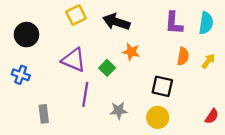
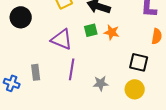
green square: (107, 68) -> (91, 30), moved, turned 32
blue cross: (21, 75) -> (12, 83), moved
gray rectangle: (44, 114) -> (36, 72), moved

